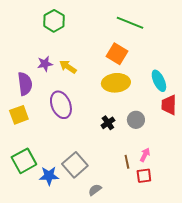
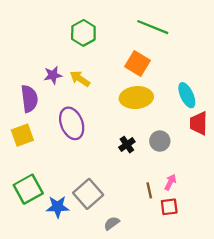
green hexagon: (54, 21) -> (83, 33), moved

